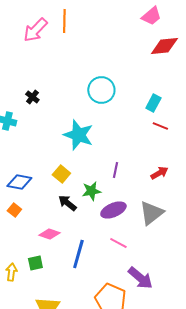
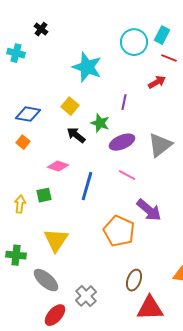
cyan circle: (101, 90) -> (134, 42), moved
red arrow: (159, 173) -> (157, 82), moved
green star: (91, 191) -> (100, 123), turned 30

